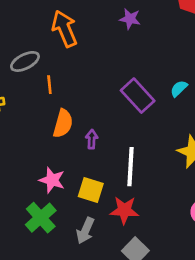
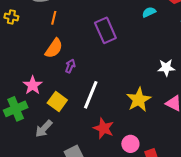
cyan semicircle: (179, 89) -> (149, 12), moved
purple rectangle: (138, 96) -> (105, 30), moved
red star: (124, 210) -> (104, 128), moved

